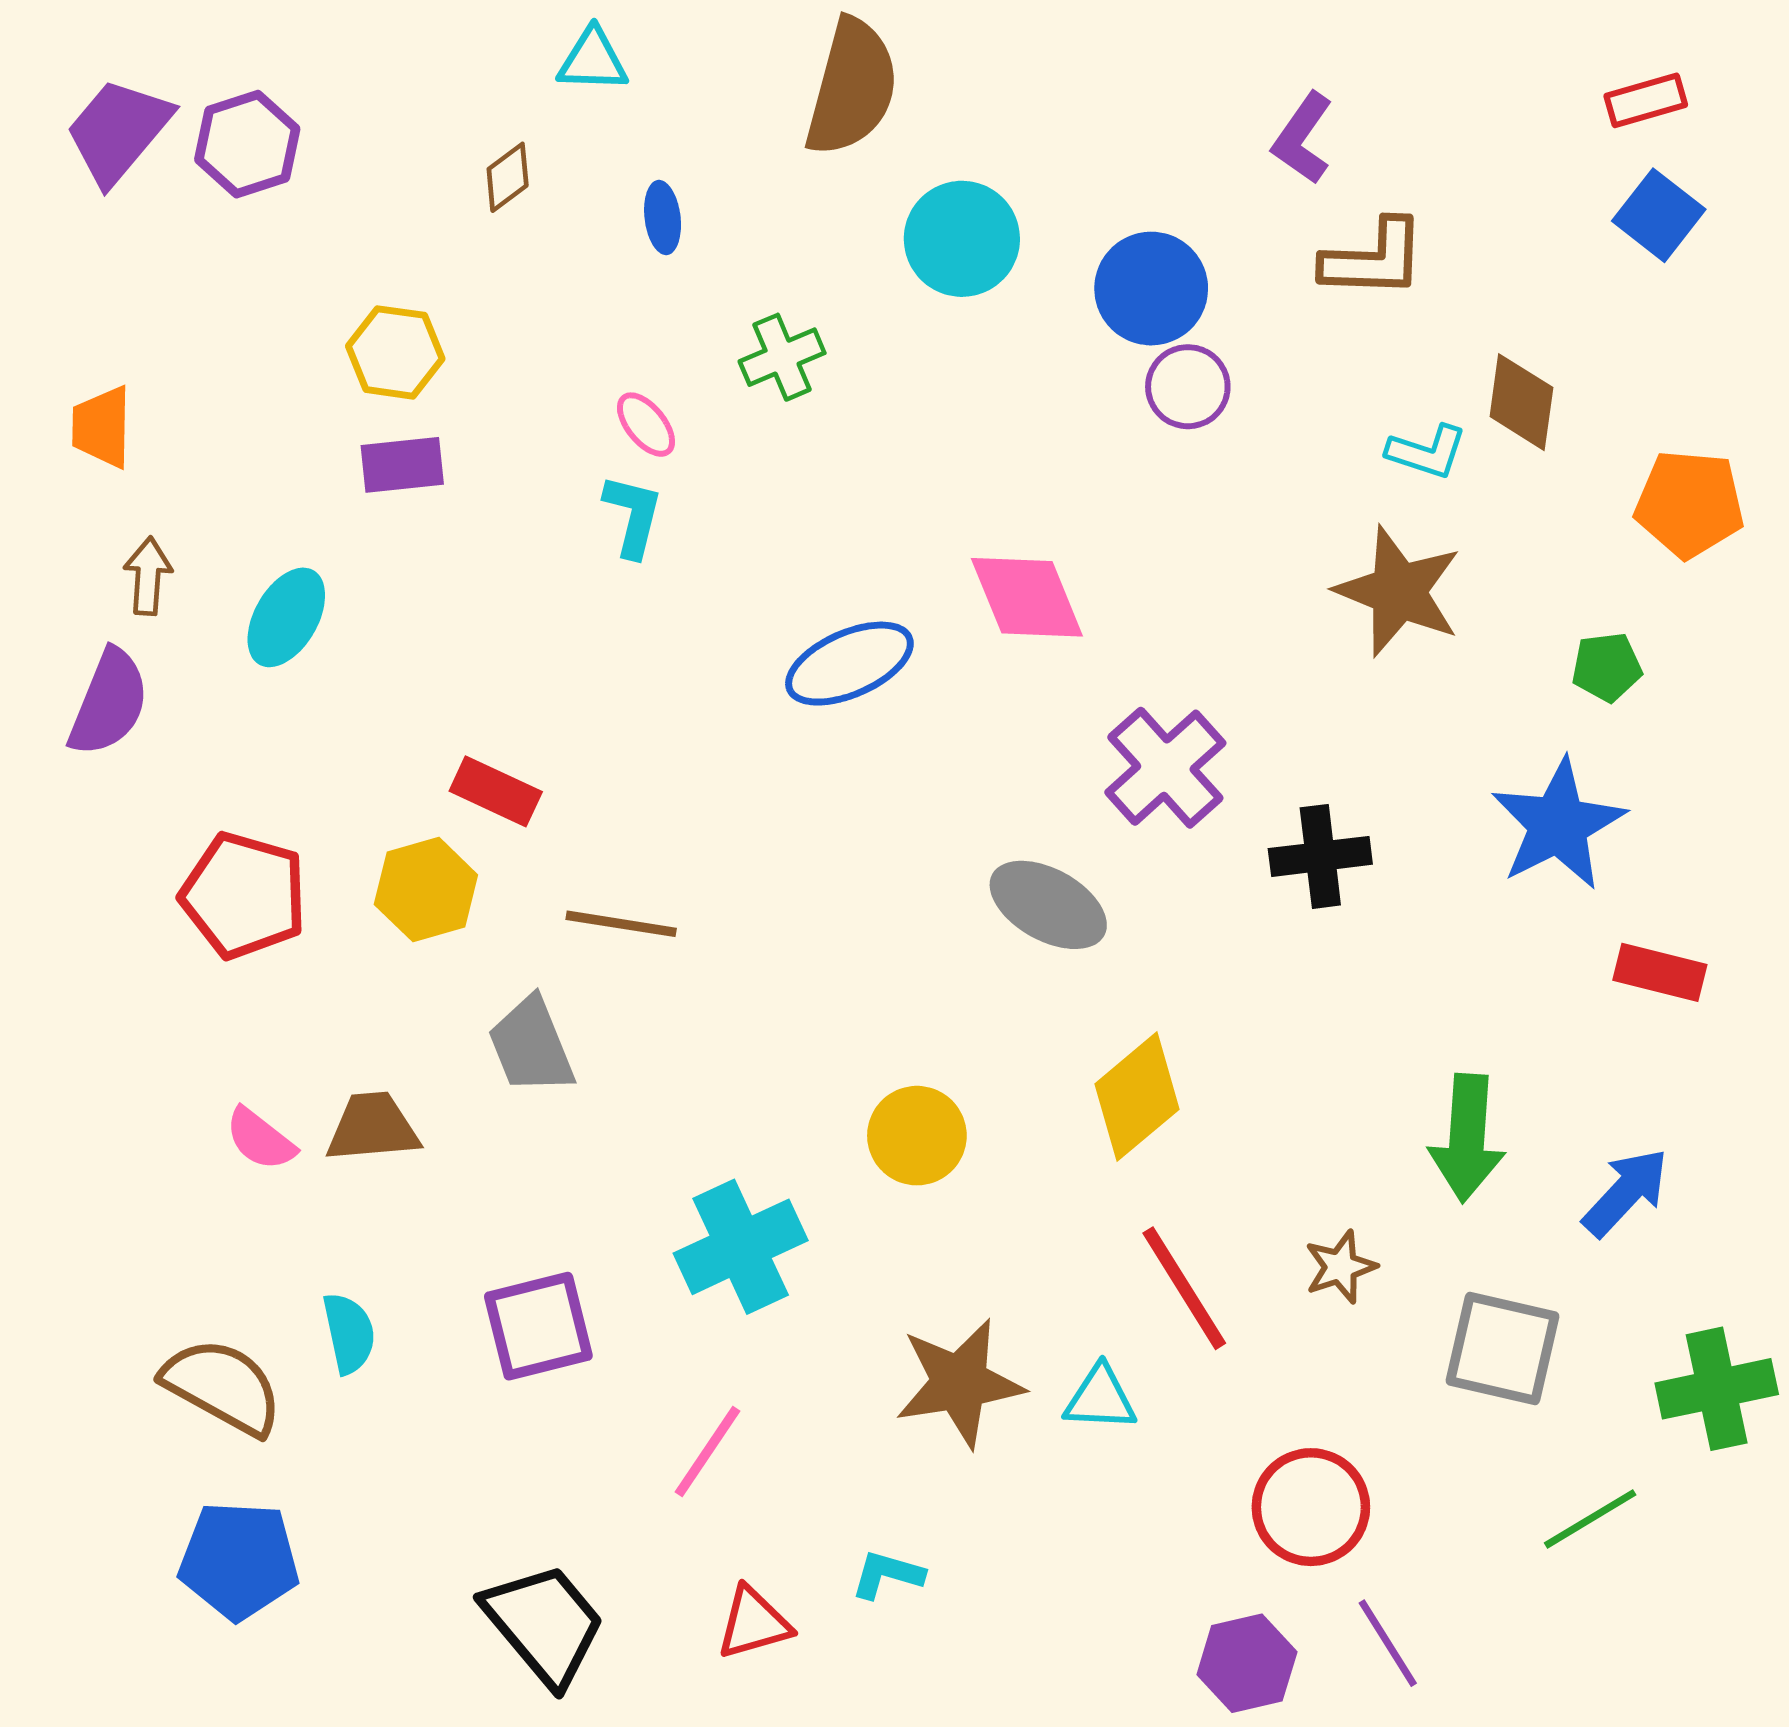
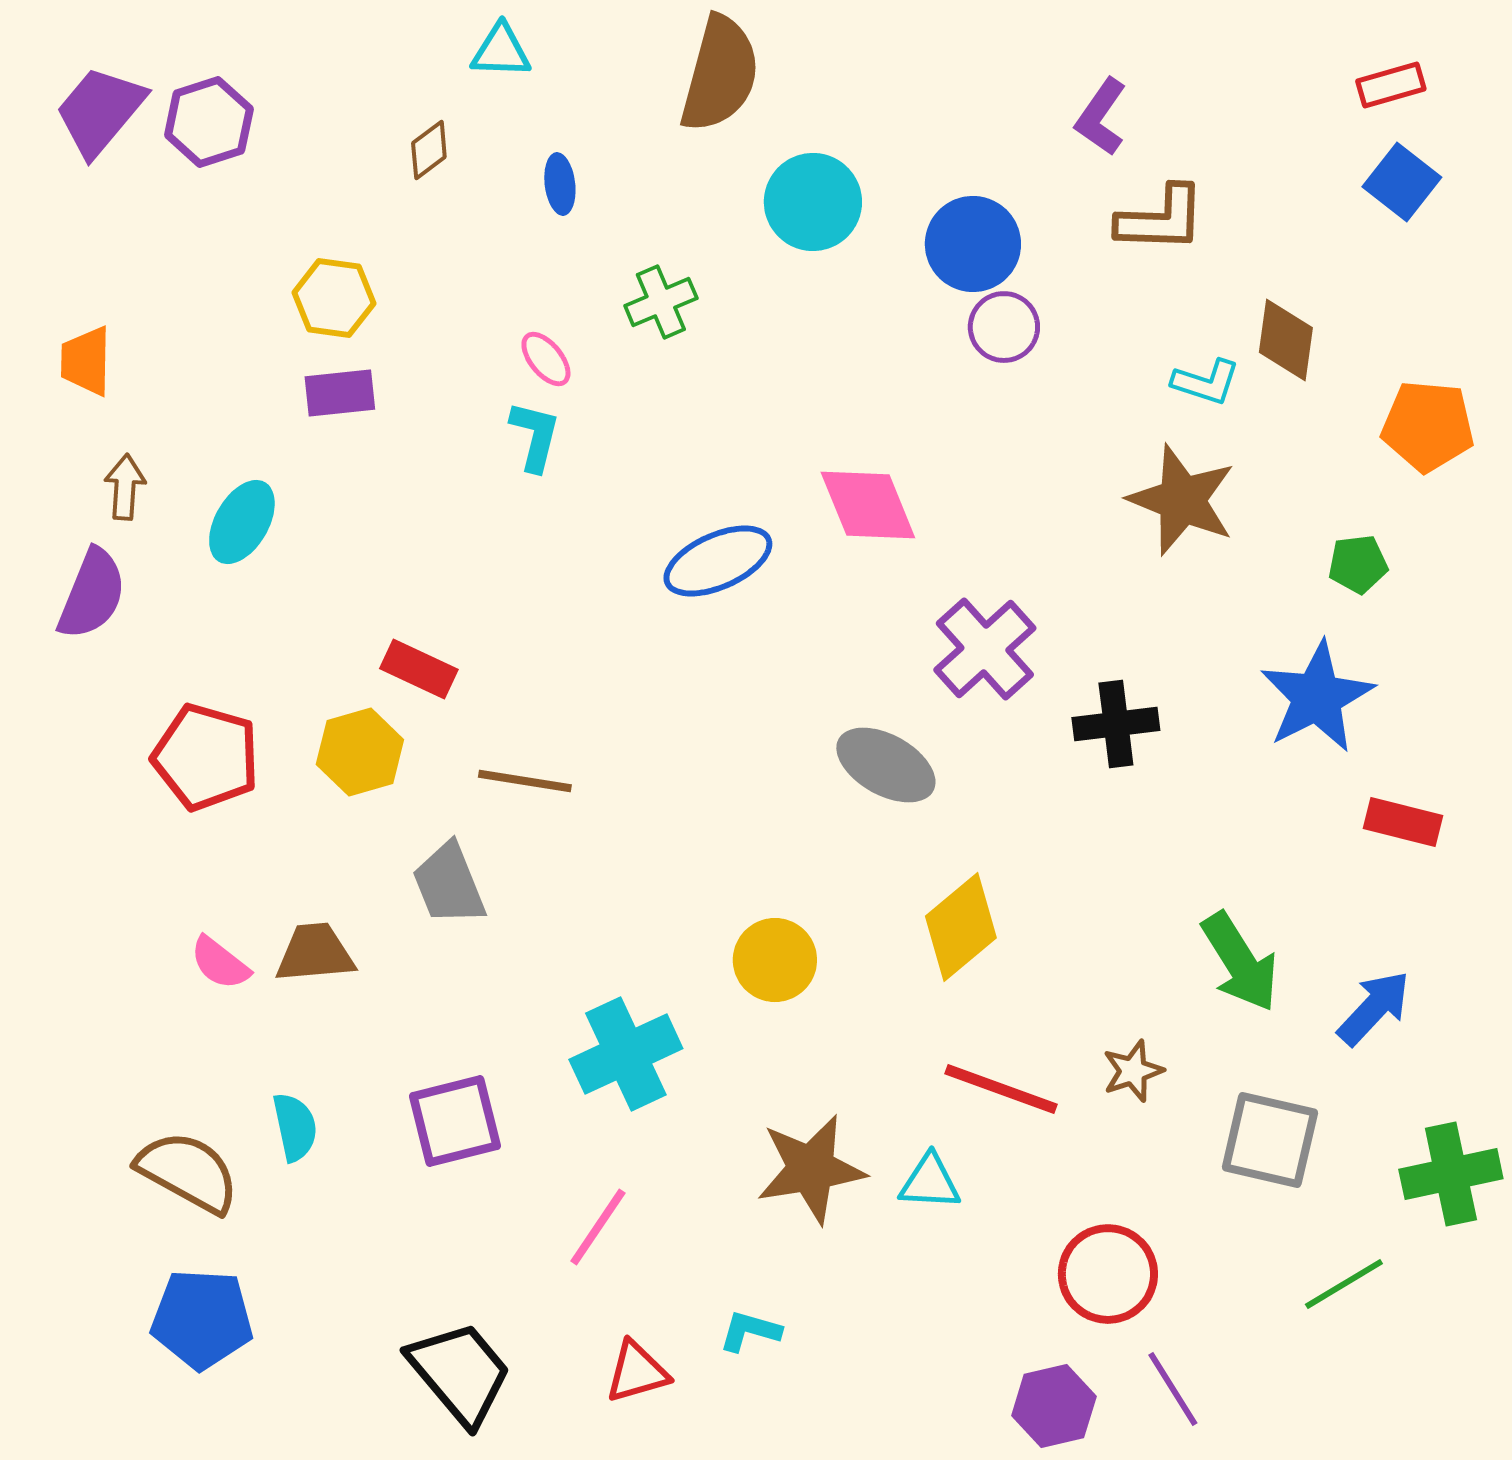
green arrow: (1467, 1138) -> (1240, 962), turned -36
red line: (1184, 1288) -> (1001, 1089), turned -38

